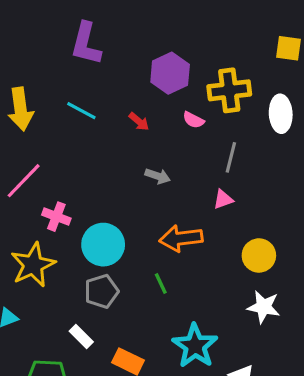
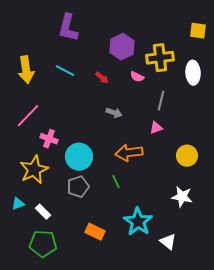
yellow circle: (259, 255) -> (187, 156), moved
white rectangle: (81, 336) -> (43, 212), moved

